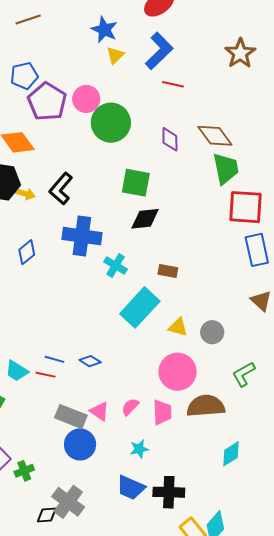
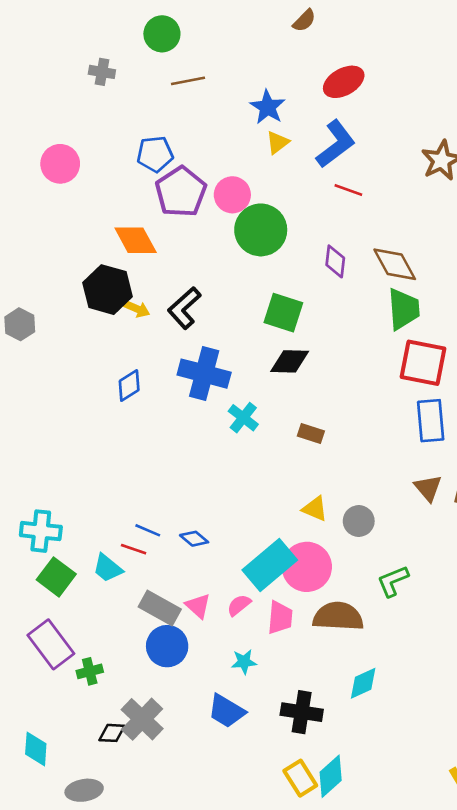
brown line: (28, 20) -> (188, 81), moved
cyan rectangle: (140, 307) -> (270, 565), moved
cyan trapezoid: (17, 371) -> (108, 568), moved
black cross: (169, 492) -> (302, 712), moved

